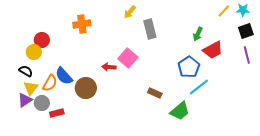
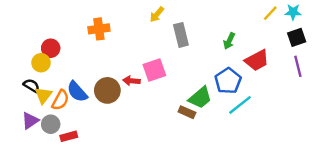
green arrow: (198, 34) -> (229, 41), moved
pink square: (128, 58) -> (154, 70), turned 30
yellow triangle: (31, 88) -> (43, 95), moved
brown circle: (86, 88) -> (107, 90), moved
green trapezoid: (180, 111) -> (200, 98), moved

